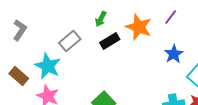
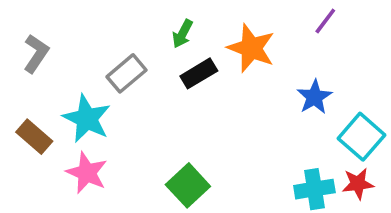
purple line: (171, 17) -> (325, 21), moved

